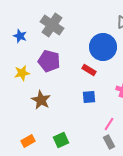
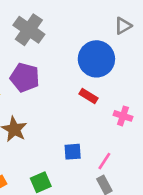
red rectangle: (89, 70) -> (89, 96), moved
blue square: (89, 97) -> (73, 152), moved

